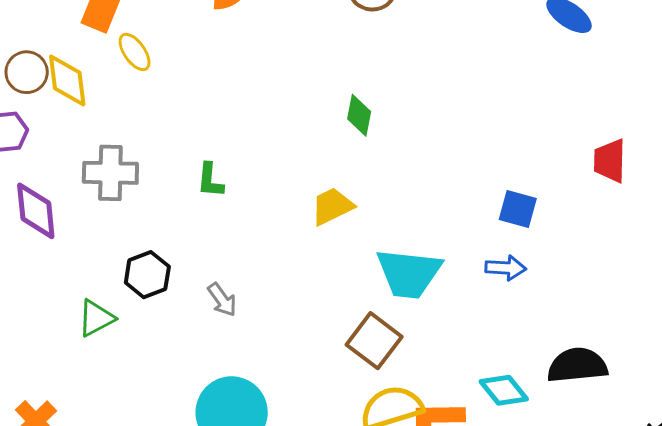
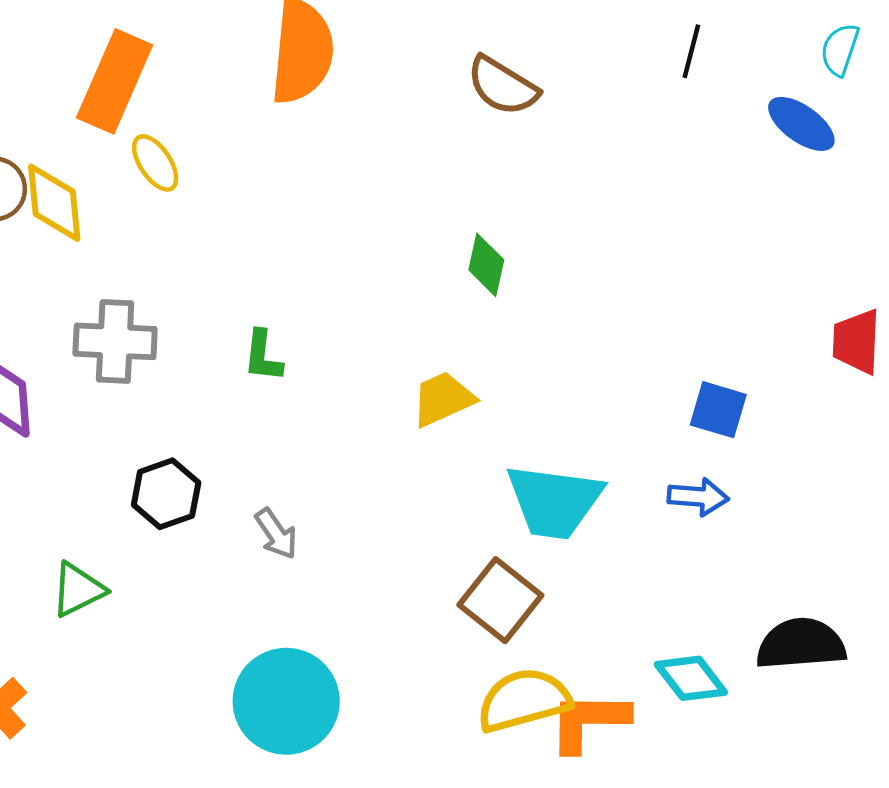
green triangle: (96, 318) -> (78, 590), moved

